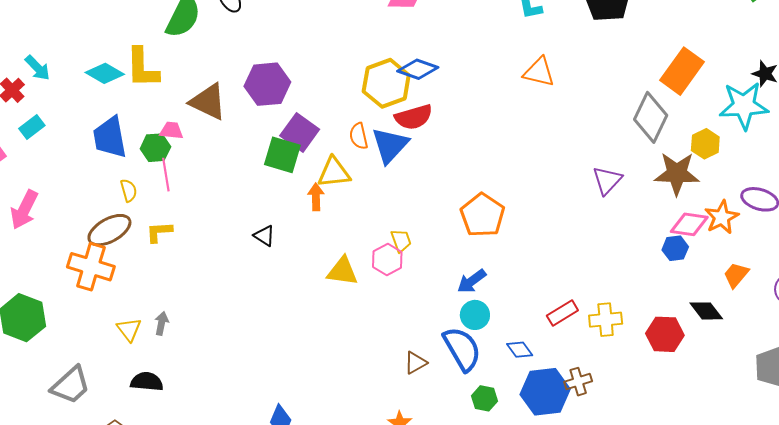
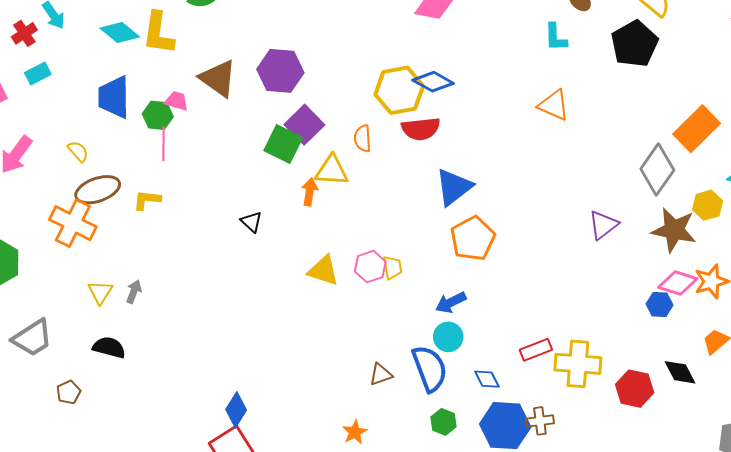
blue triangle: (390, 145) -> (454, 187), moved
yellow semicircle: (129, 190) -> (78, 151), moved, turned -35
yellow trapezoid: (401, 241) -> (392, 267), moved
yellow cross: (606, 320) -> (578, 364), size x1.4

